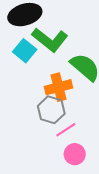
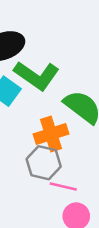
pink line: (66, 130) -> (63, 186), turned 50

